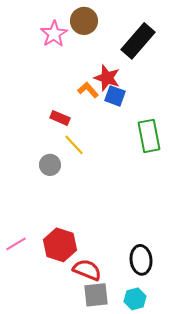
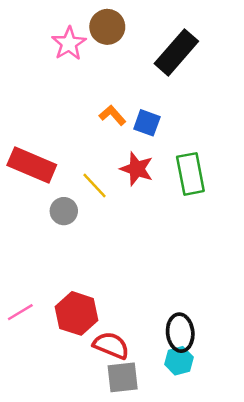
red star: (107, 78) -> (137, 169), moved
red rectangle: (60, 118) -> (32, 165), moved, size x1.8
cyan hexagon: (135, 299) -> (179, 361), moved

